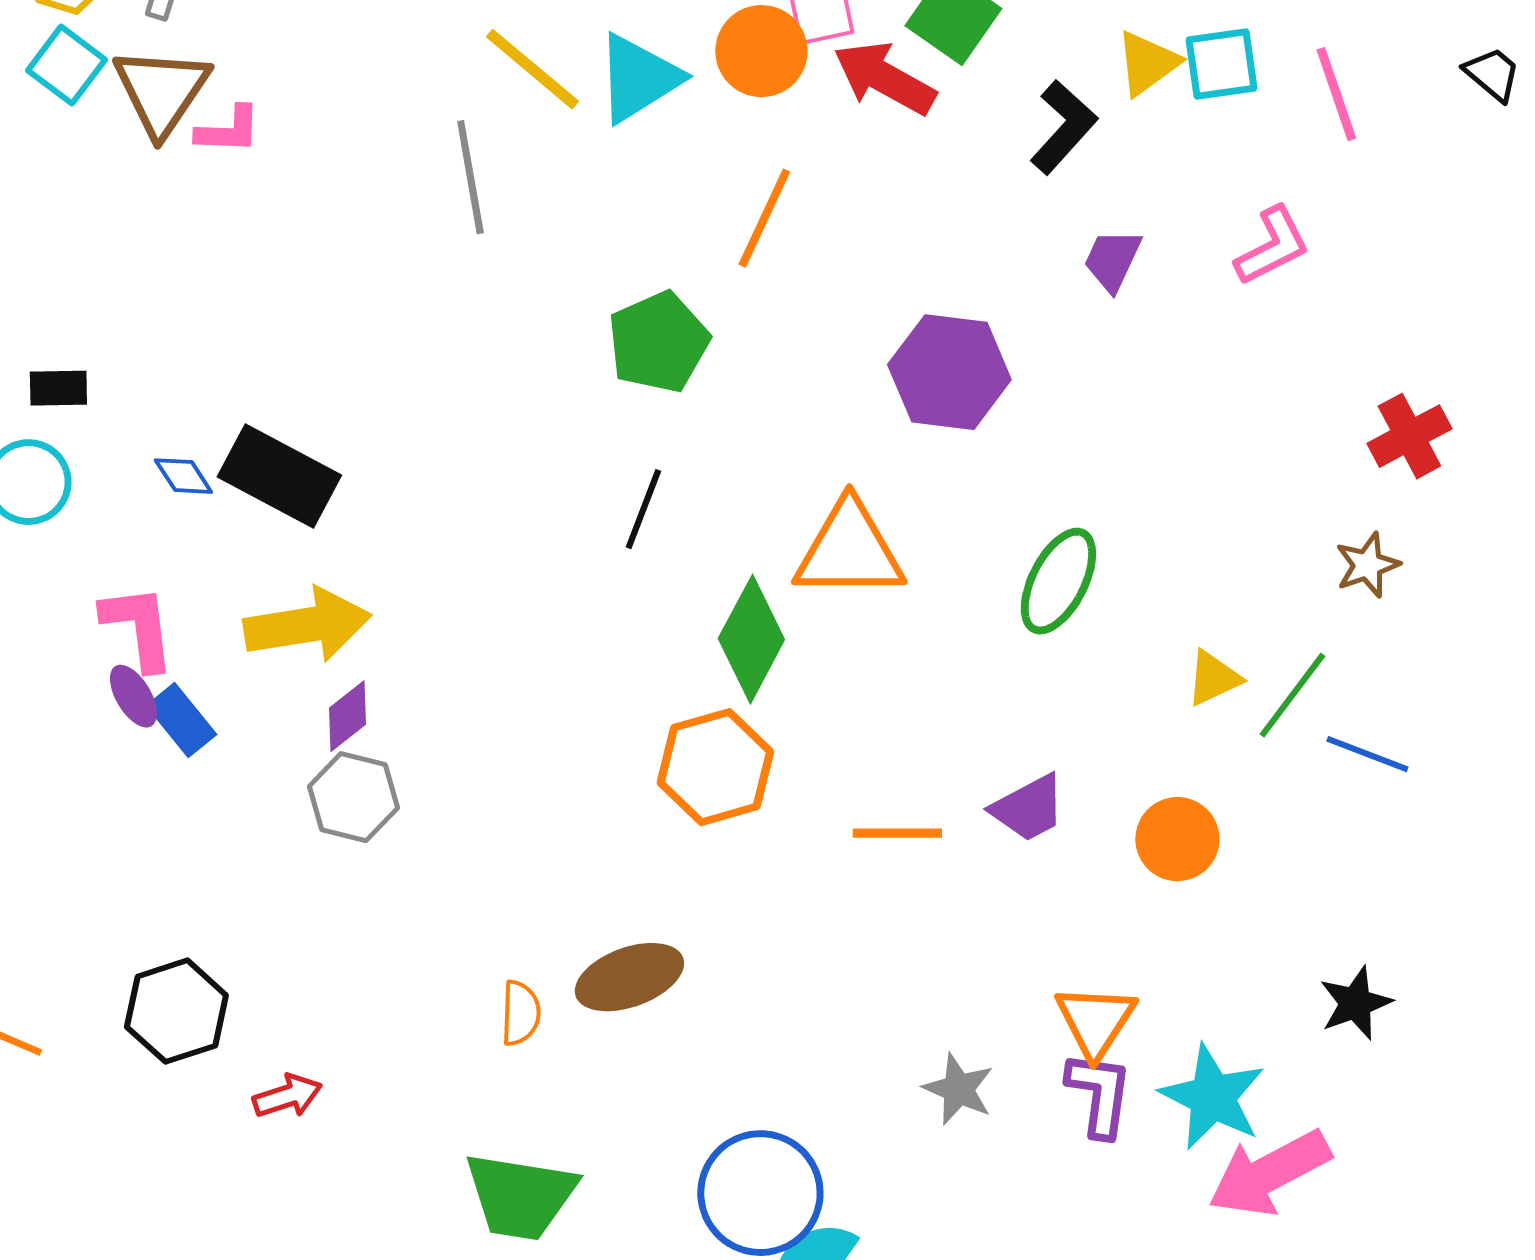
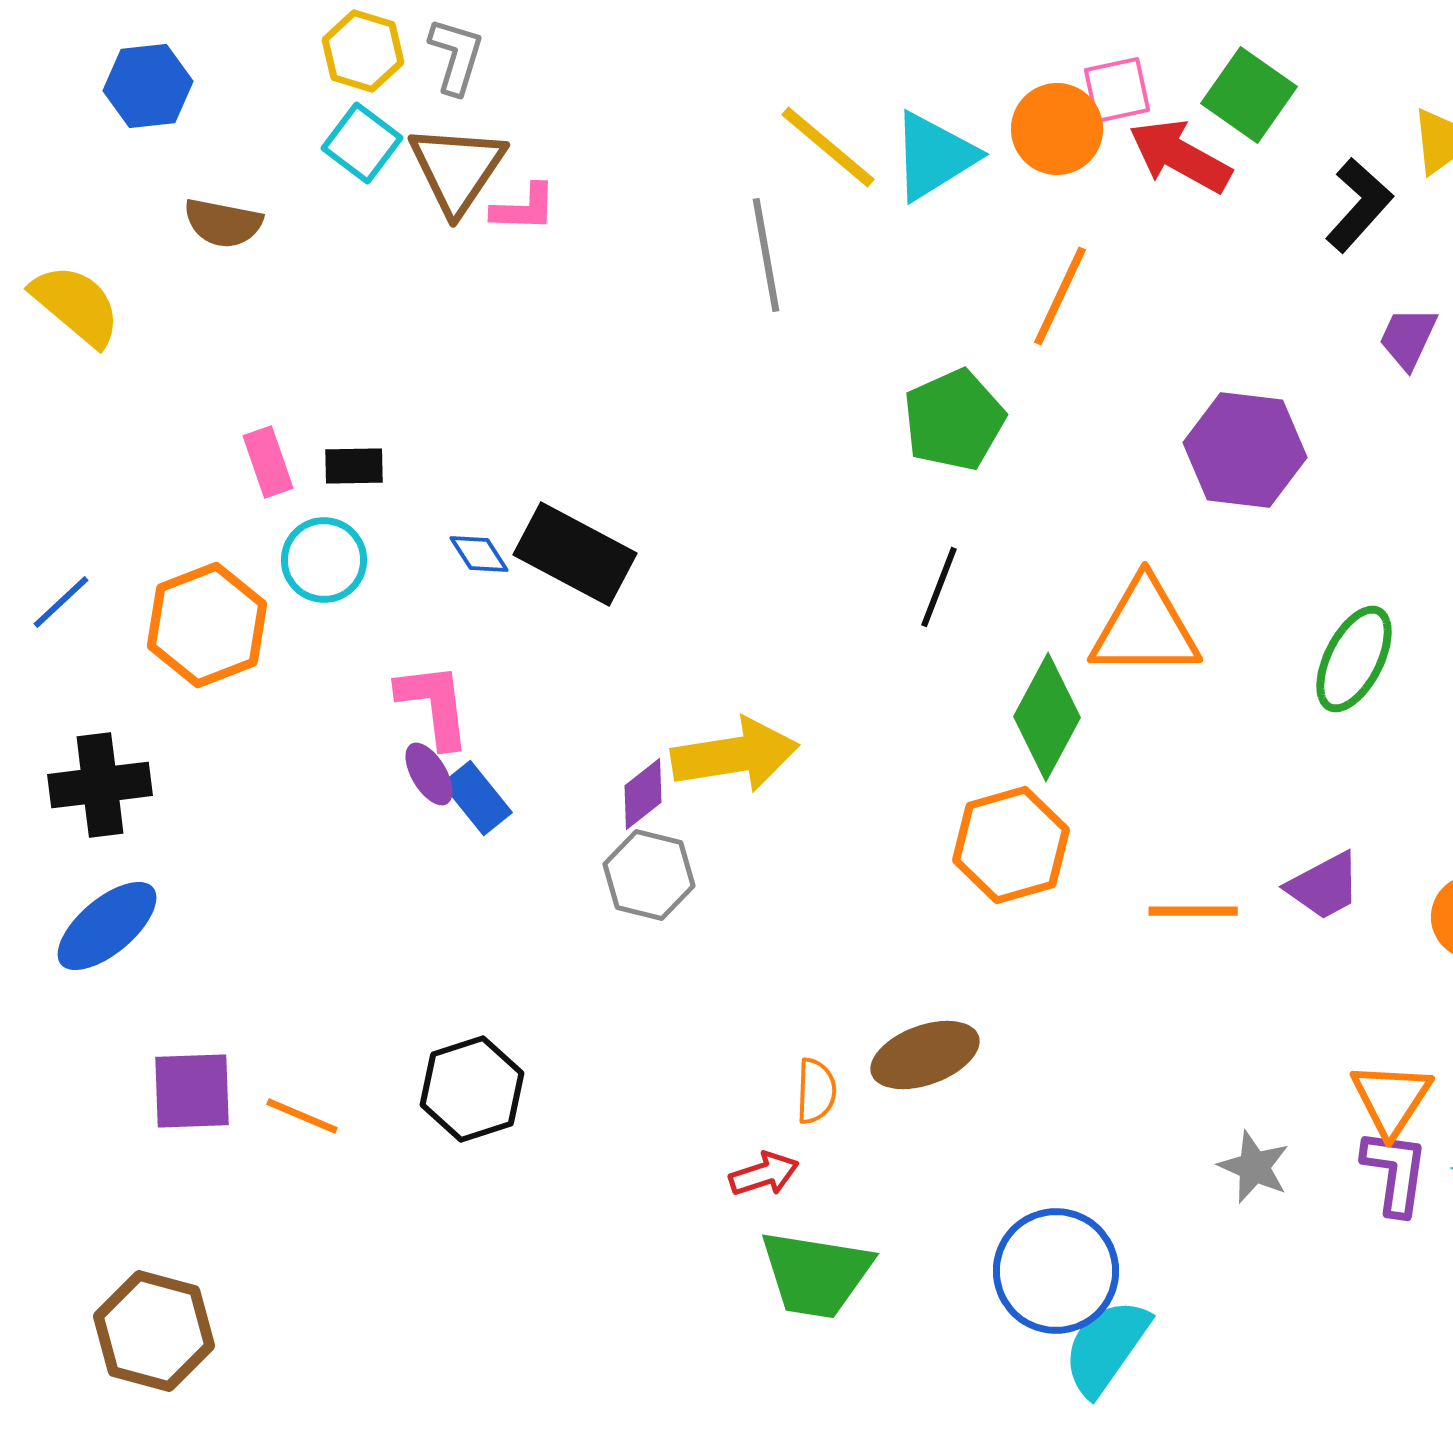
yellow arrow: (307, 625) -> (735, 755), moved
red arrow: (287, 1096) -> (764, 1174), moved

